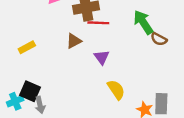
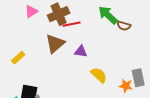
brown triangle: (74, 41) -> (55, 44), size x1.5
purple triangle: (102, 57) -> (81, 51), turned -32

